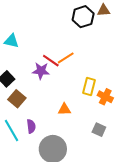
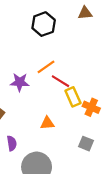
black hexagon: (83, 17) -> (44, 24), moved
red line: (51, 61) -> (60, 81), moved
yellow rectangle: (89, 86) -> (73, 97), turned -36

